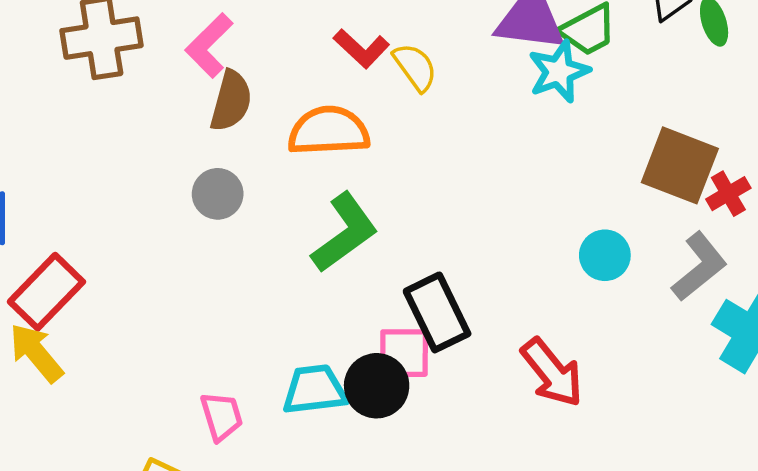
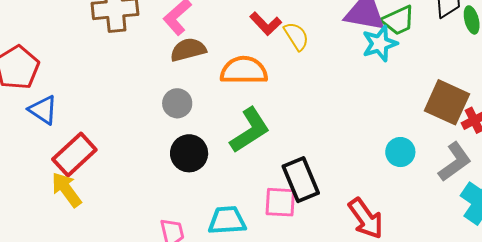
brown semicircle: (231, 101) -> (188, 50), turned -123
black circle: (377, 386) -> (189, 153), moved

